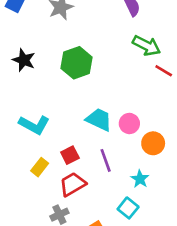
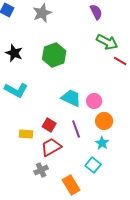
cyan L-shape: (34, 125) -> (16, 90), moved
orange circle: (153, 143) -> (104, 121), moved
red square: (70, 155) -> (49, 125), turned -32
yellow rectangle: (40, 167) -> (26, 134), turned 56

